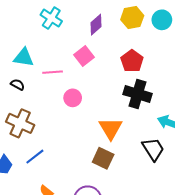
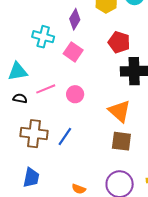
cyan cross: (51, 18) -> (43, 37), moved
pink line: (53, 72) -> (46, 89), moved
blue line: (35, 157) -> (65, 136), moved

